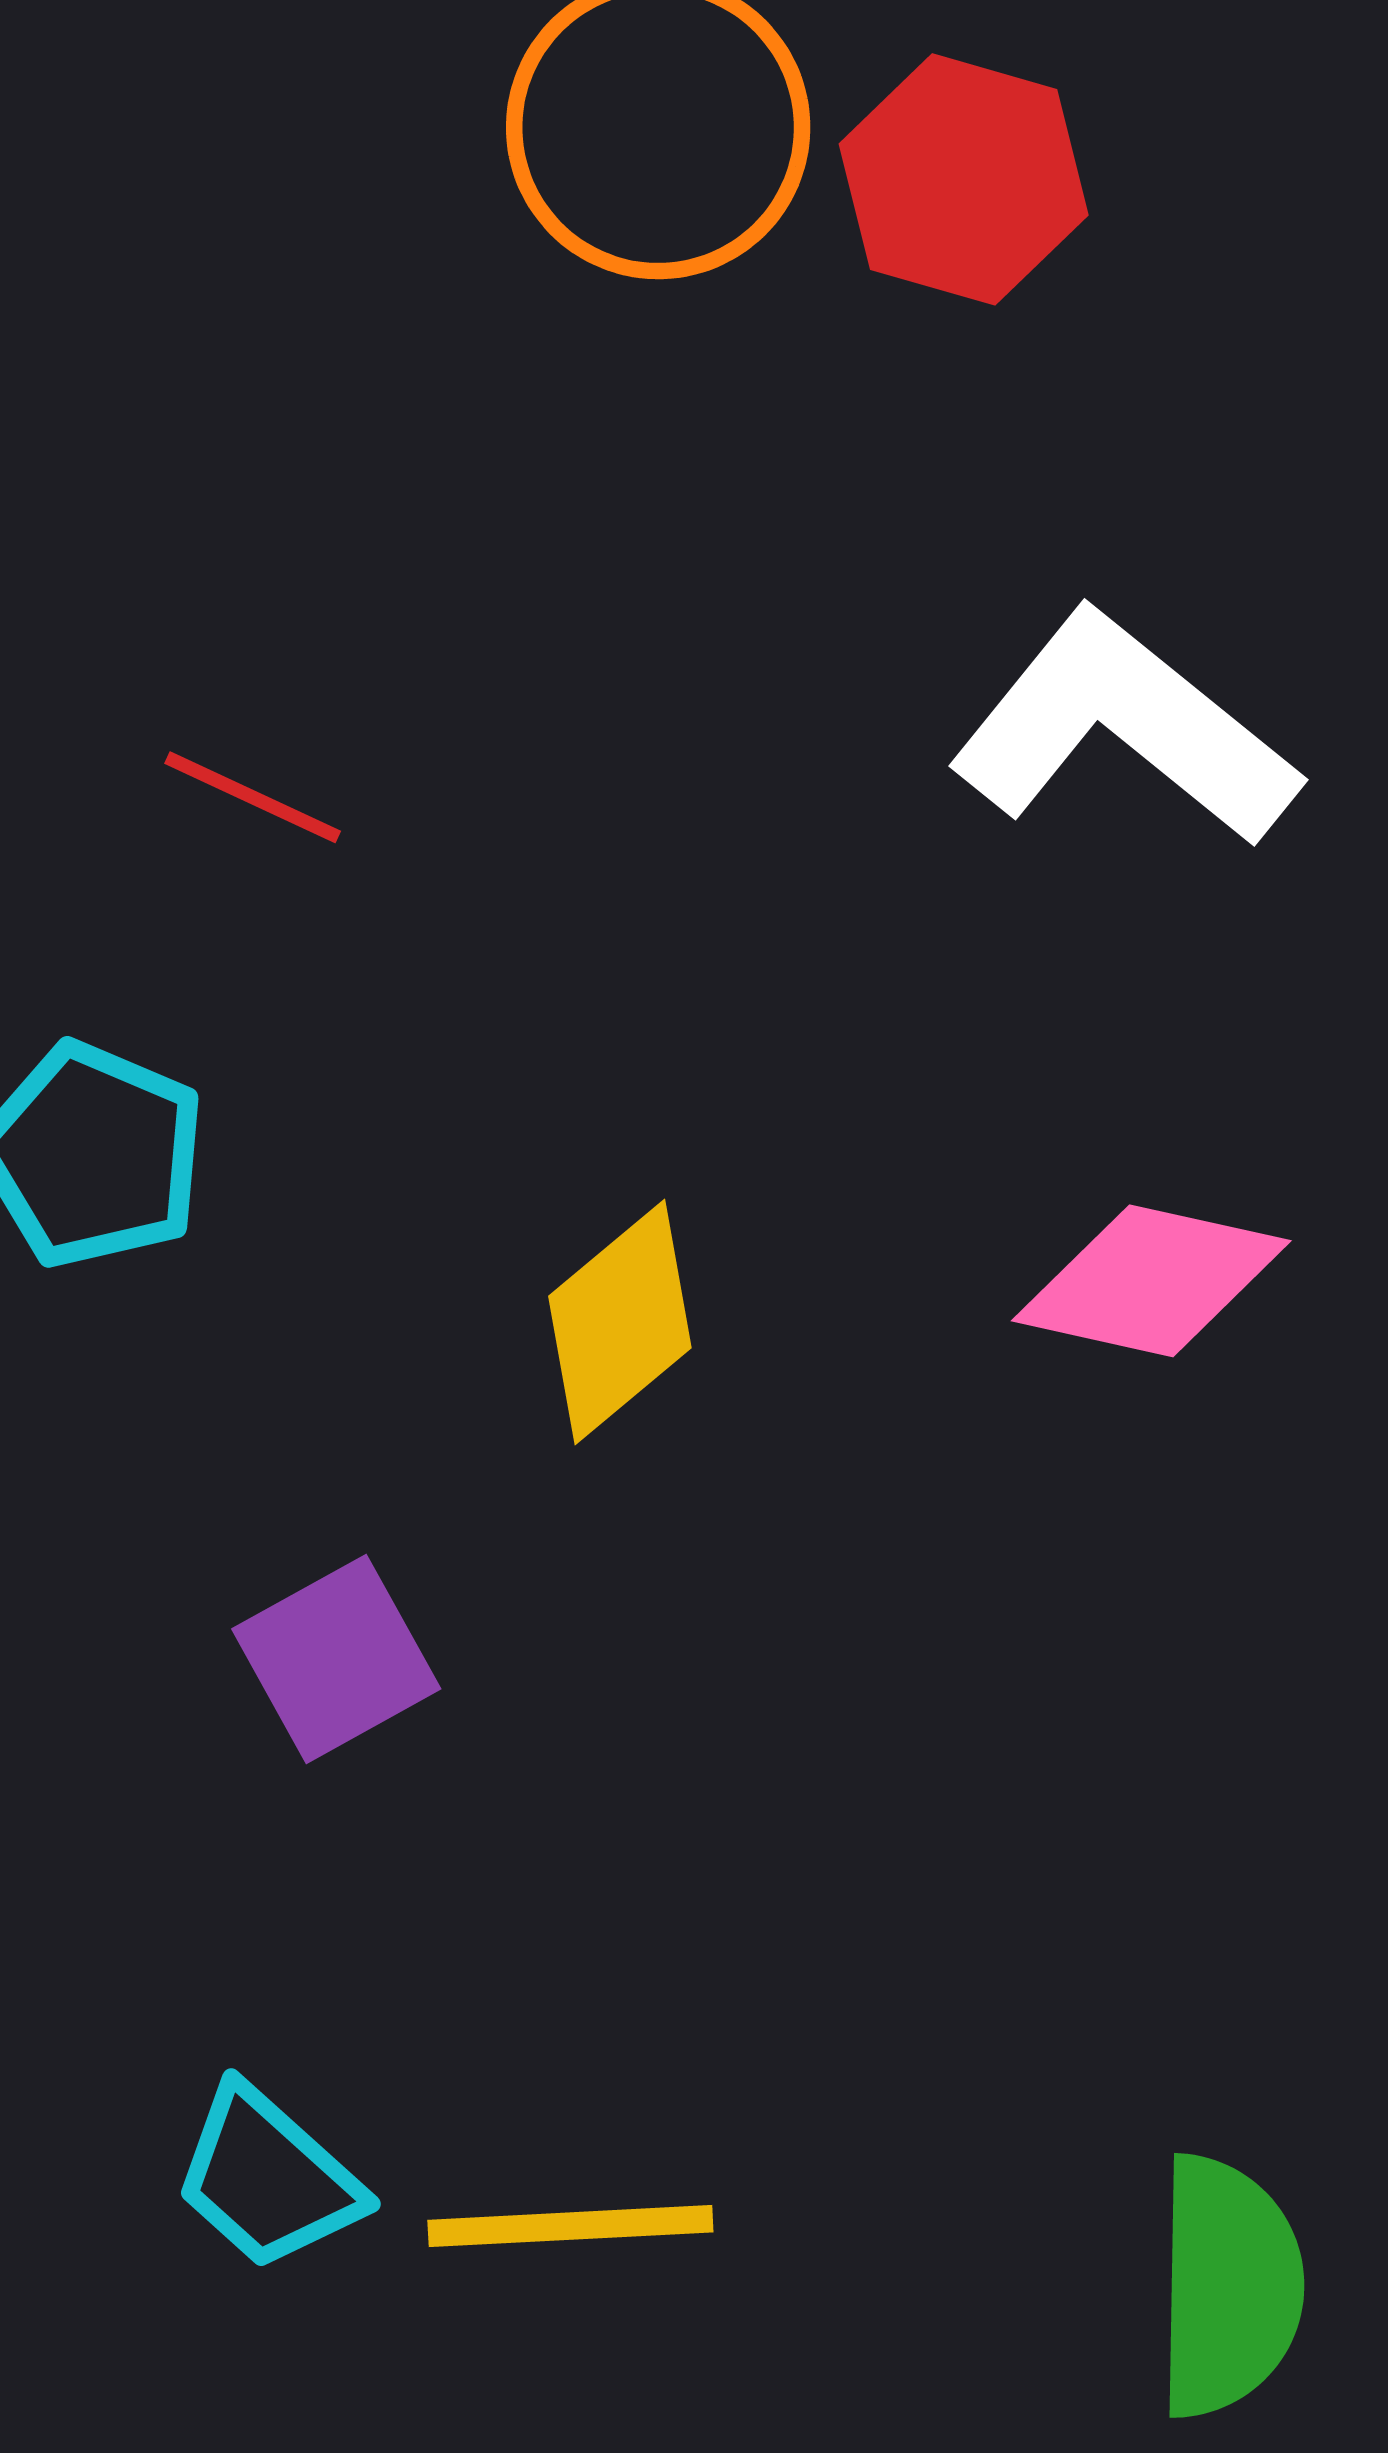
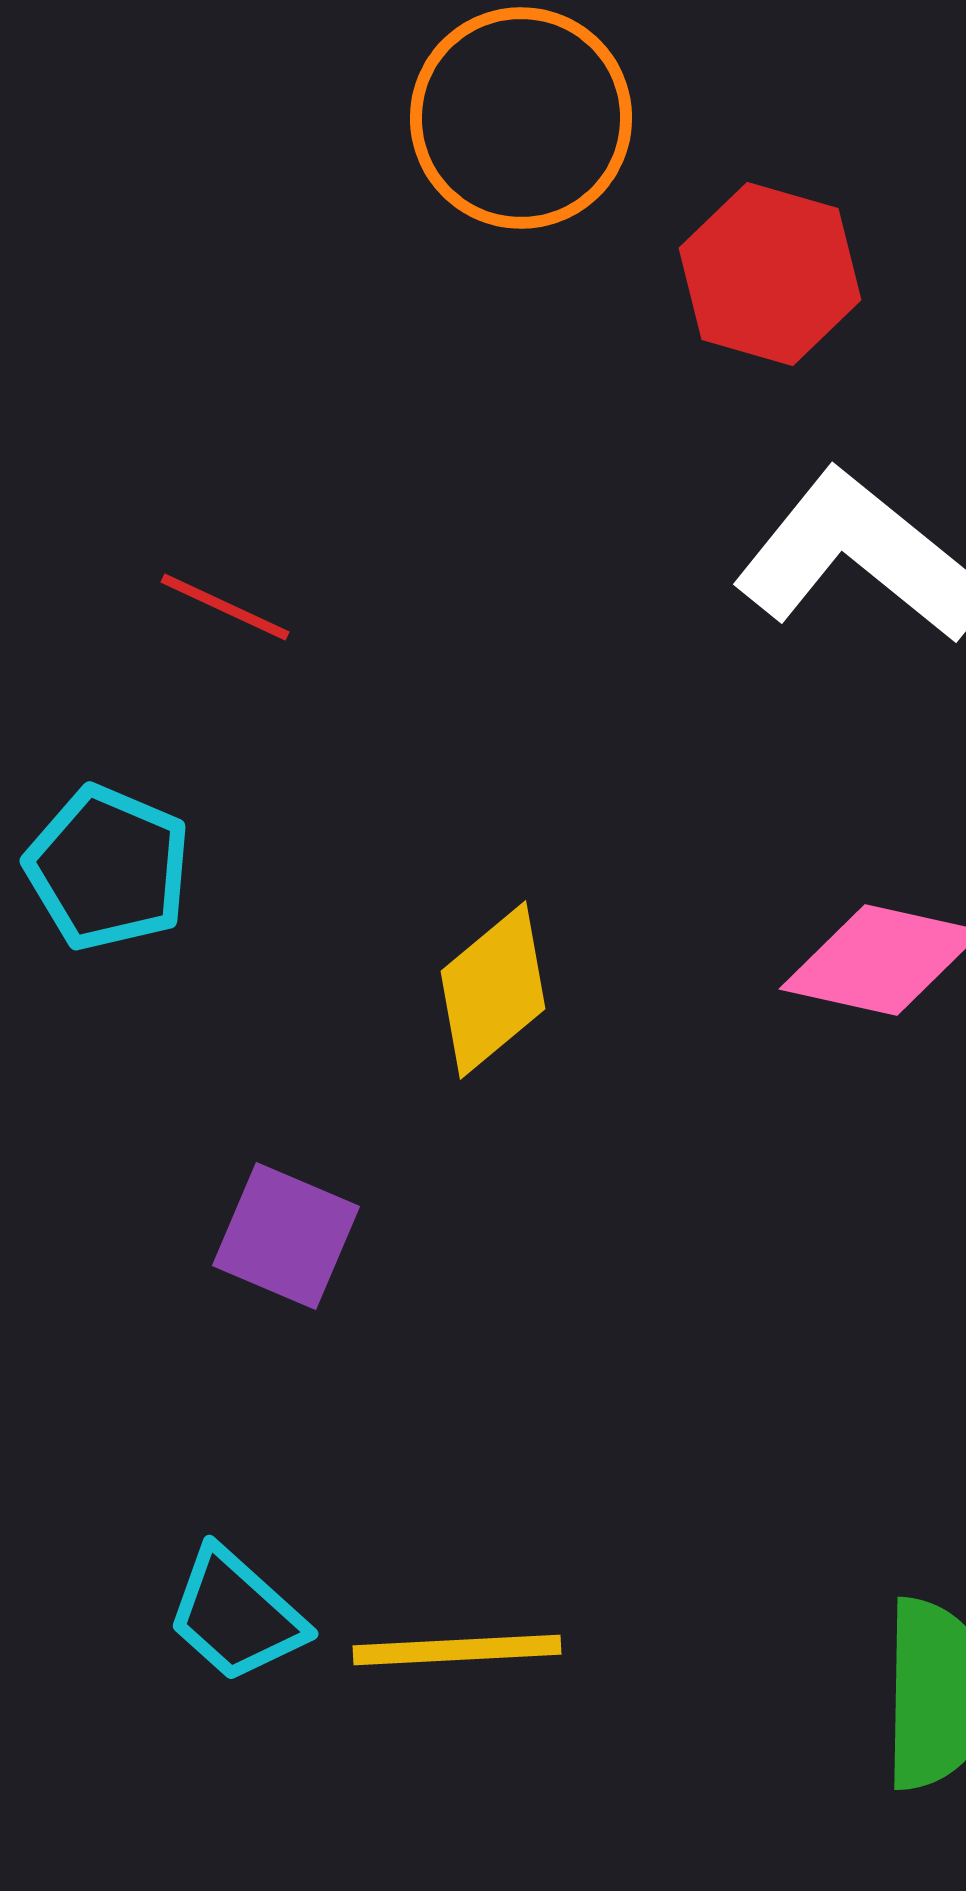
red hexagon: (964, 179) -> (770, 274), moved
purple square: (336, 1659) -> (286, 1236), turned -38

